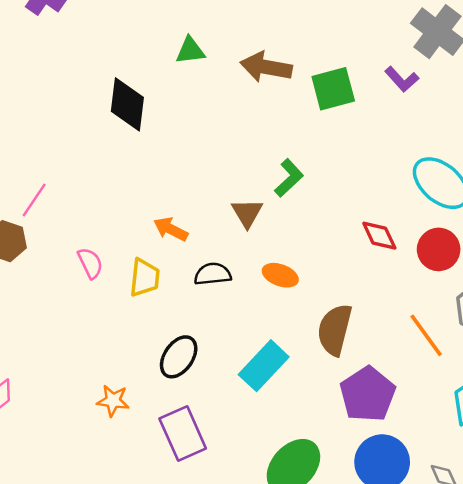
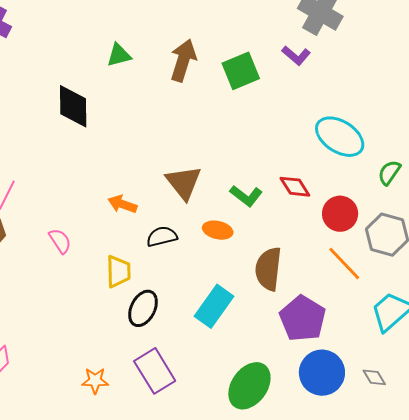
brown arrow: (266, 67) -> (183, 60), turned 105
green L-shape: (289, 178) -> (246, 196), moved, turned 88
brown triangle: (247, 213) -> (184, 182), size x1.4
red circle: (439, 249) -> (340, 214), moved
yellow trapezoid: (145, 278) -> (118, 271), moved
orange star: (113, 401) -> (95, 381), moved

